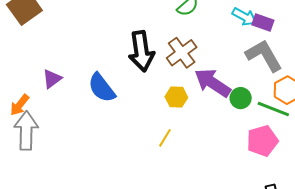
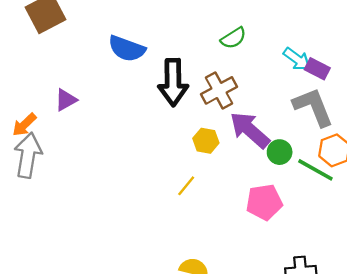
blue semicircle: (102, 88) -> (127, 49), moved, turned -40
pink pentagon: (262, 141) -> (264, 202), moved

